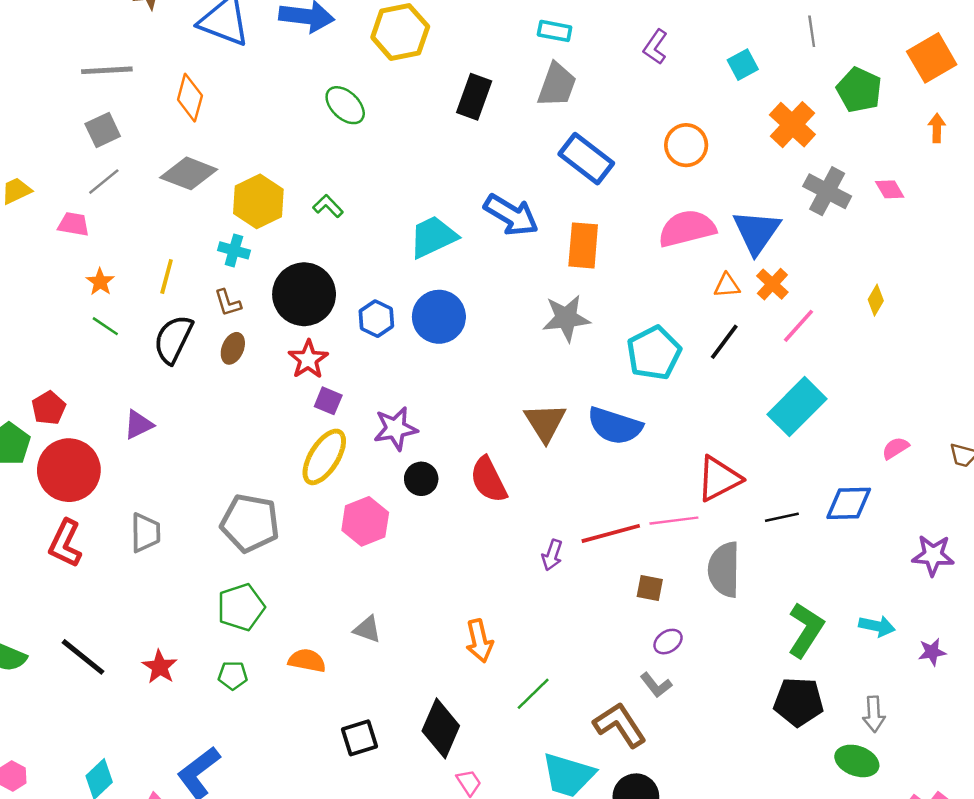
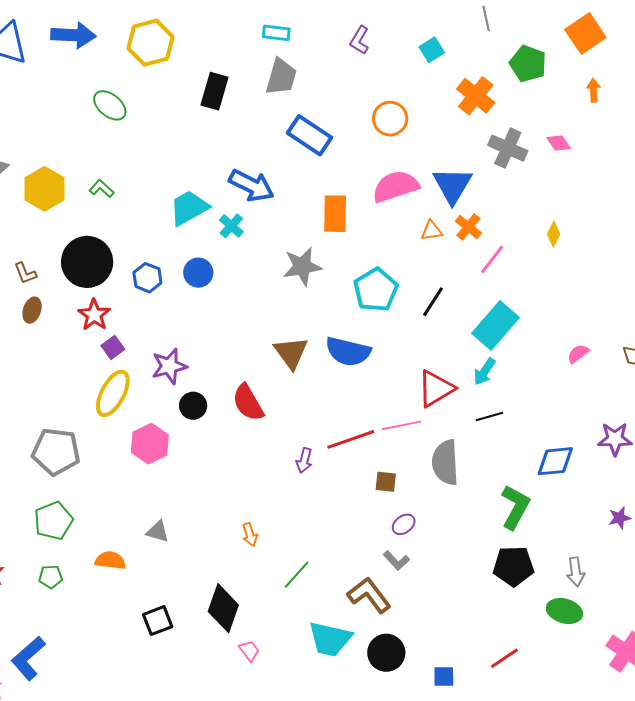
orange rectangle: (583, 245) -> (335, 214), moved
cyan cross: (234, 250) -> (231, 226), moved, turned 30
blue circle: (439, 317) -> (198, 273), size x0.7
black line: (724, 342) -> (433, 302), moved
purple square: (328, 401) -> (113, 347), turned 35
blue diamond: (849, 503) -> (555, 461), moved
cyan arrow: (877, 626) -> (484, 372), moved, turned 116
orange arrow: (479, 641) -> (250, 535), size x0.7

